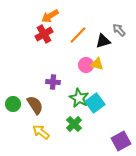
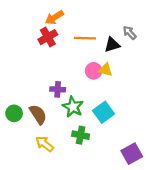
orange line: (78, 35) -> (85, 38), turned 48
green star: (79, 98) -> (73, 107), moved
green cross: (74, 124) -> (81, 135), turned -35

